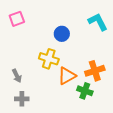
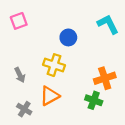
gray arrow: (17, 76) -> (20, 75), moved
orange triangle: (67, 76) -> (50, 96), moved
gray cross: (22, 99) -> (24, 109), turned 32

